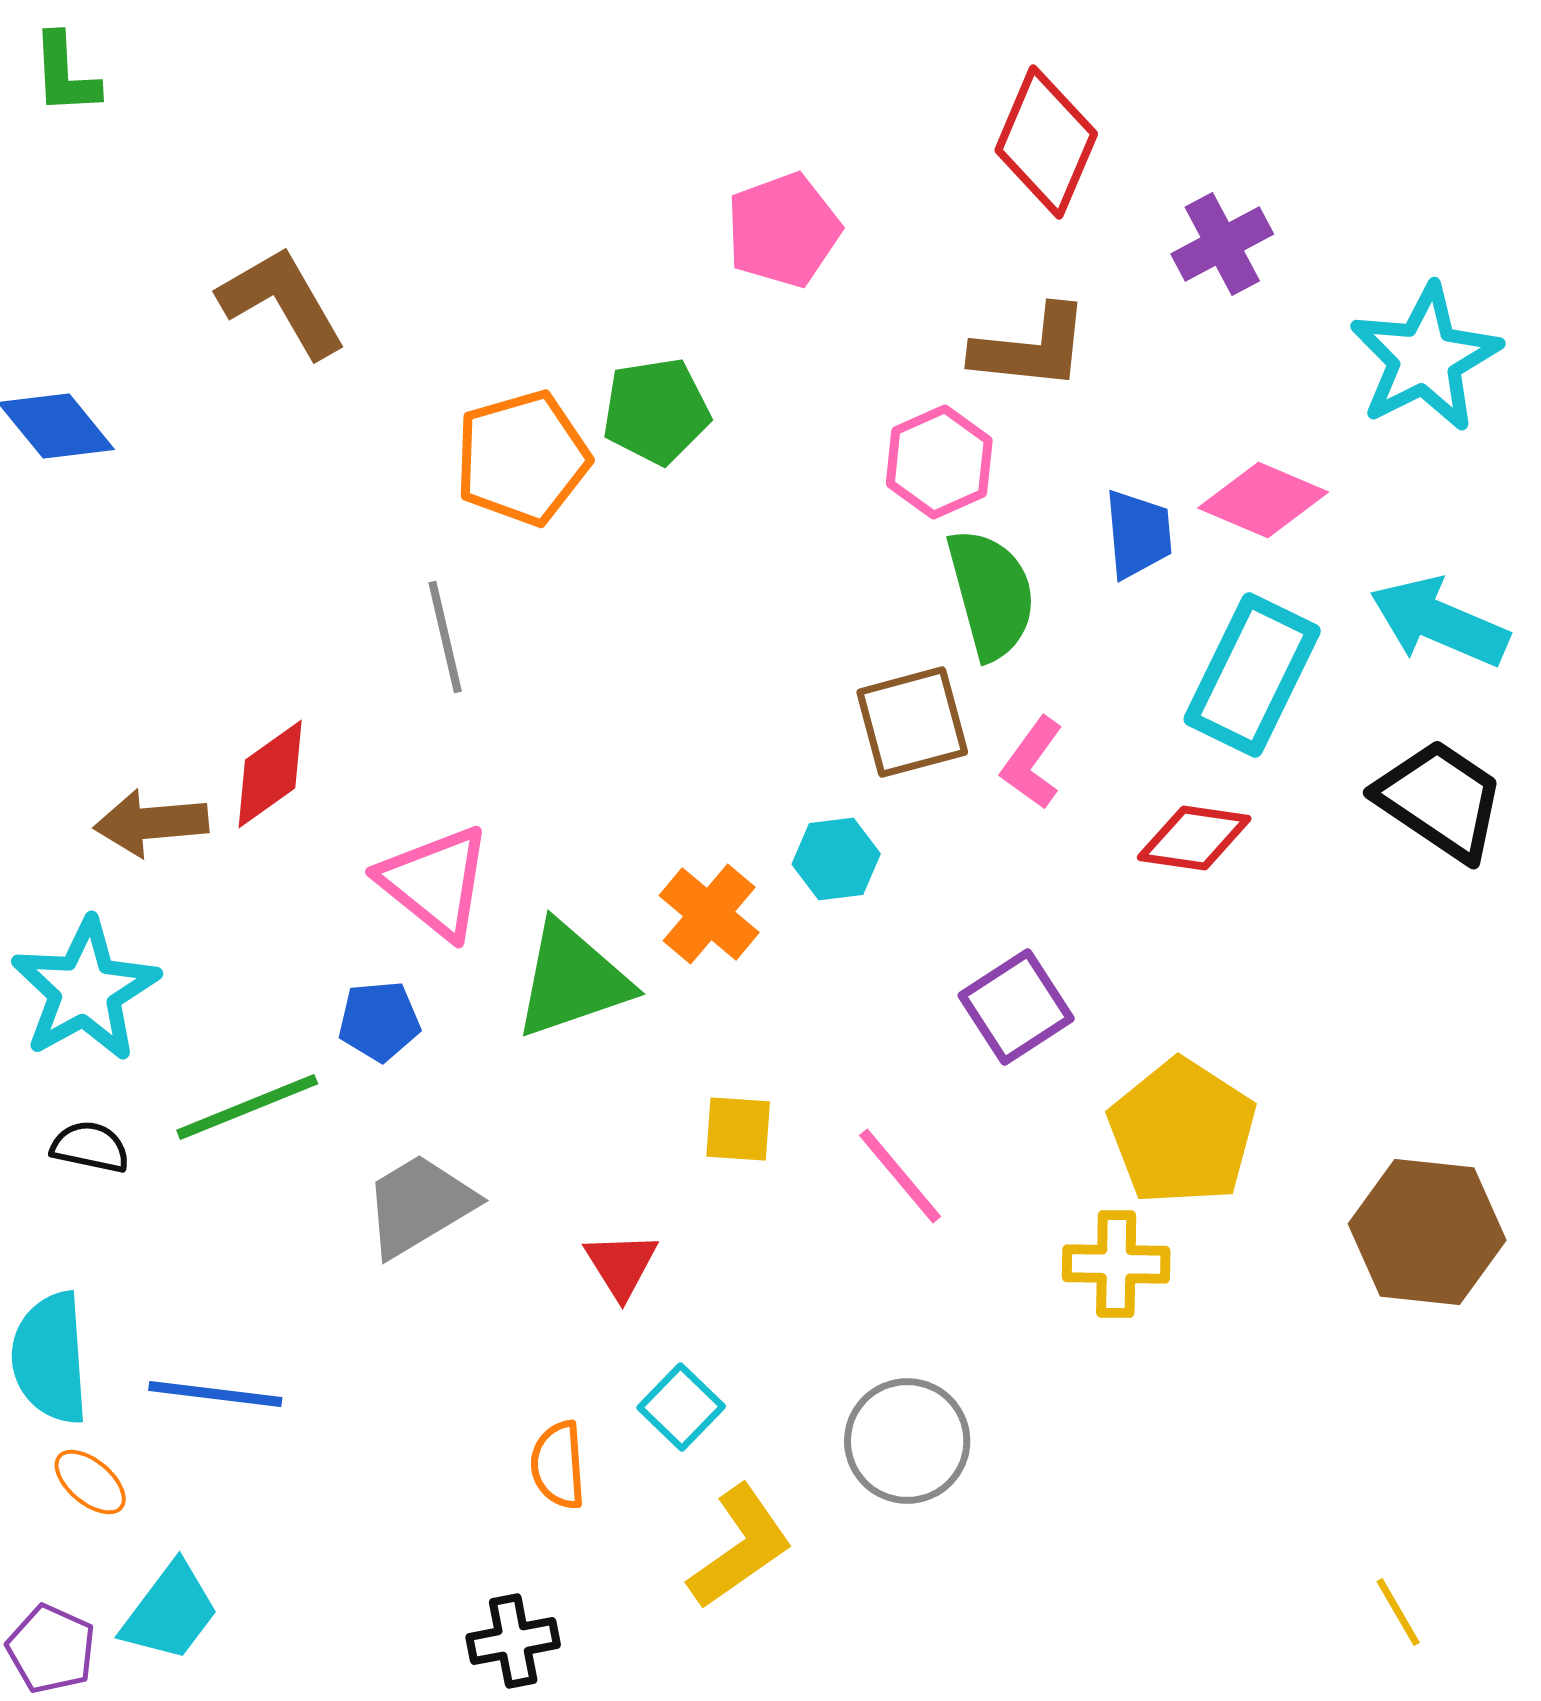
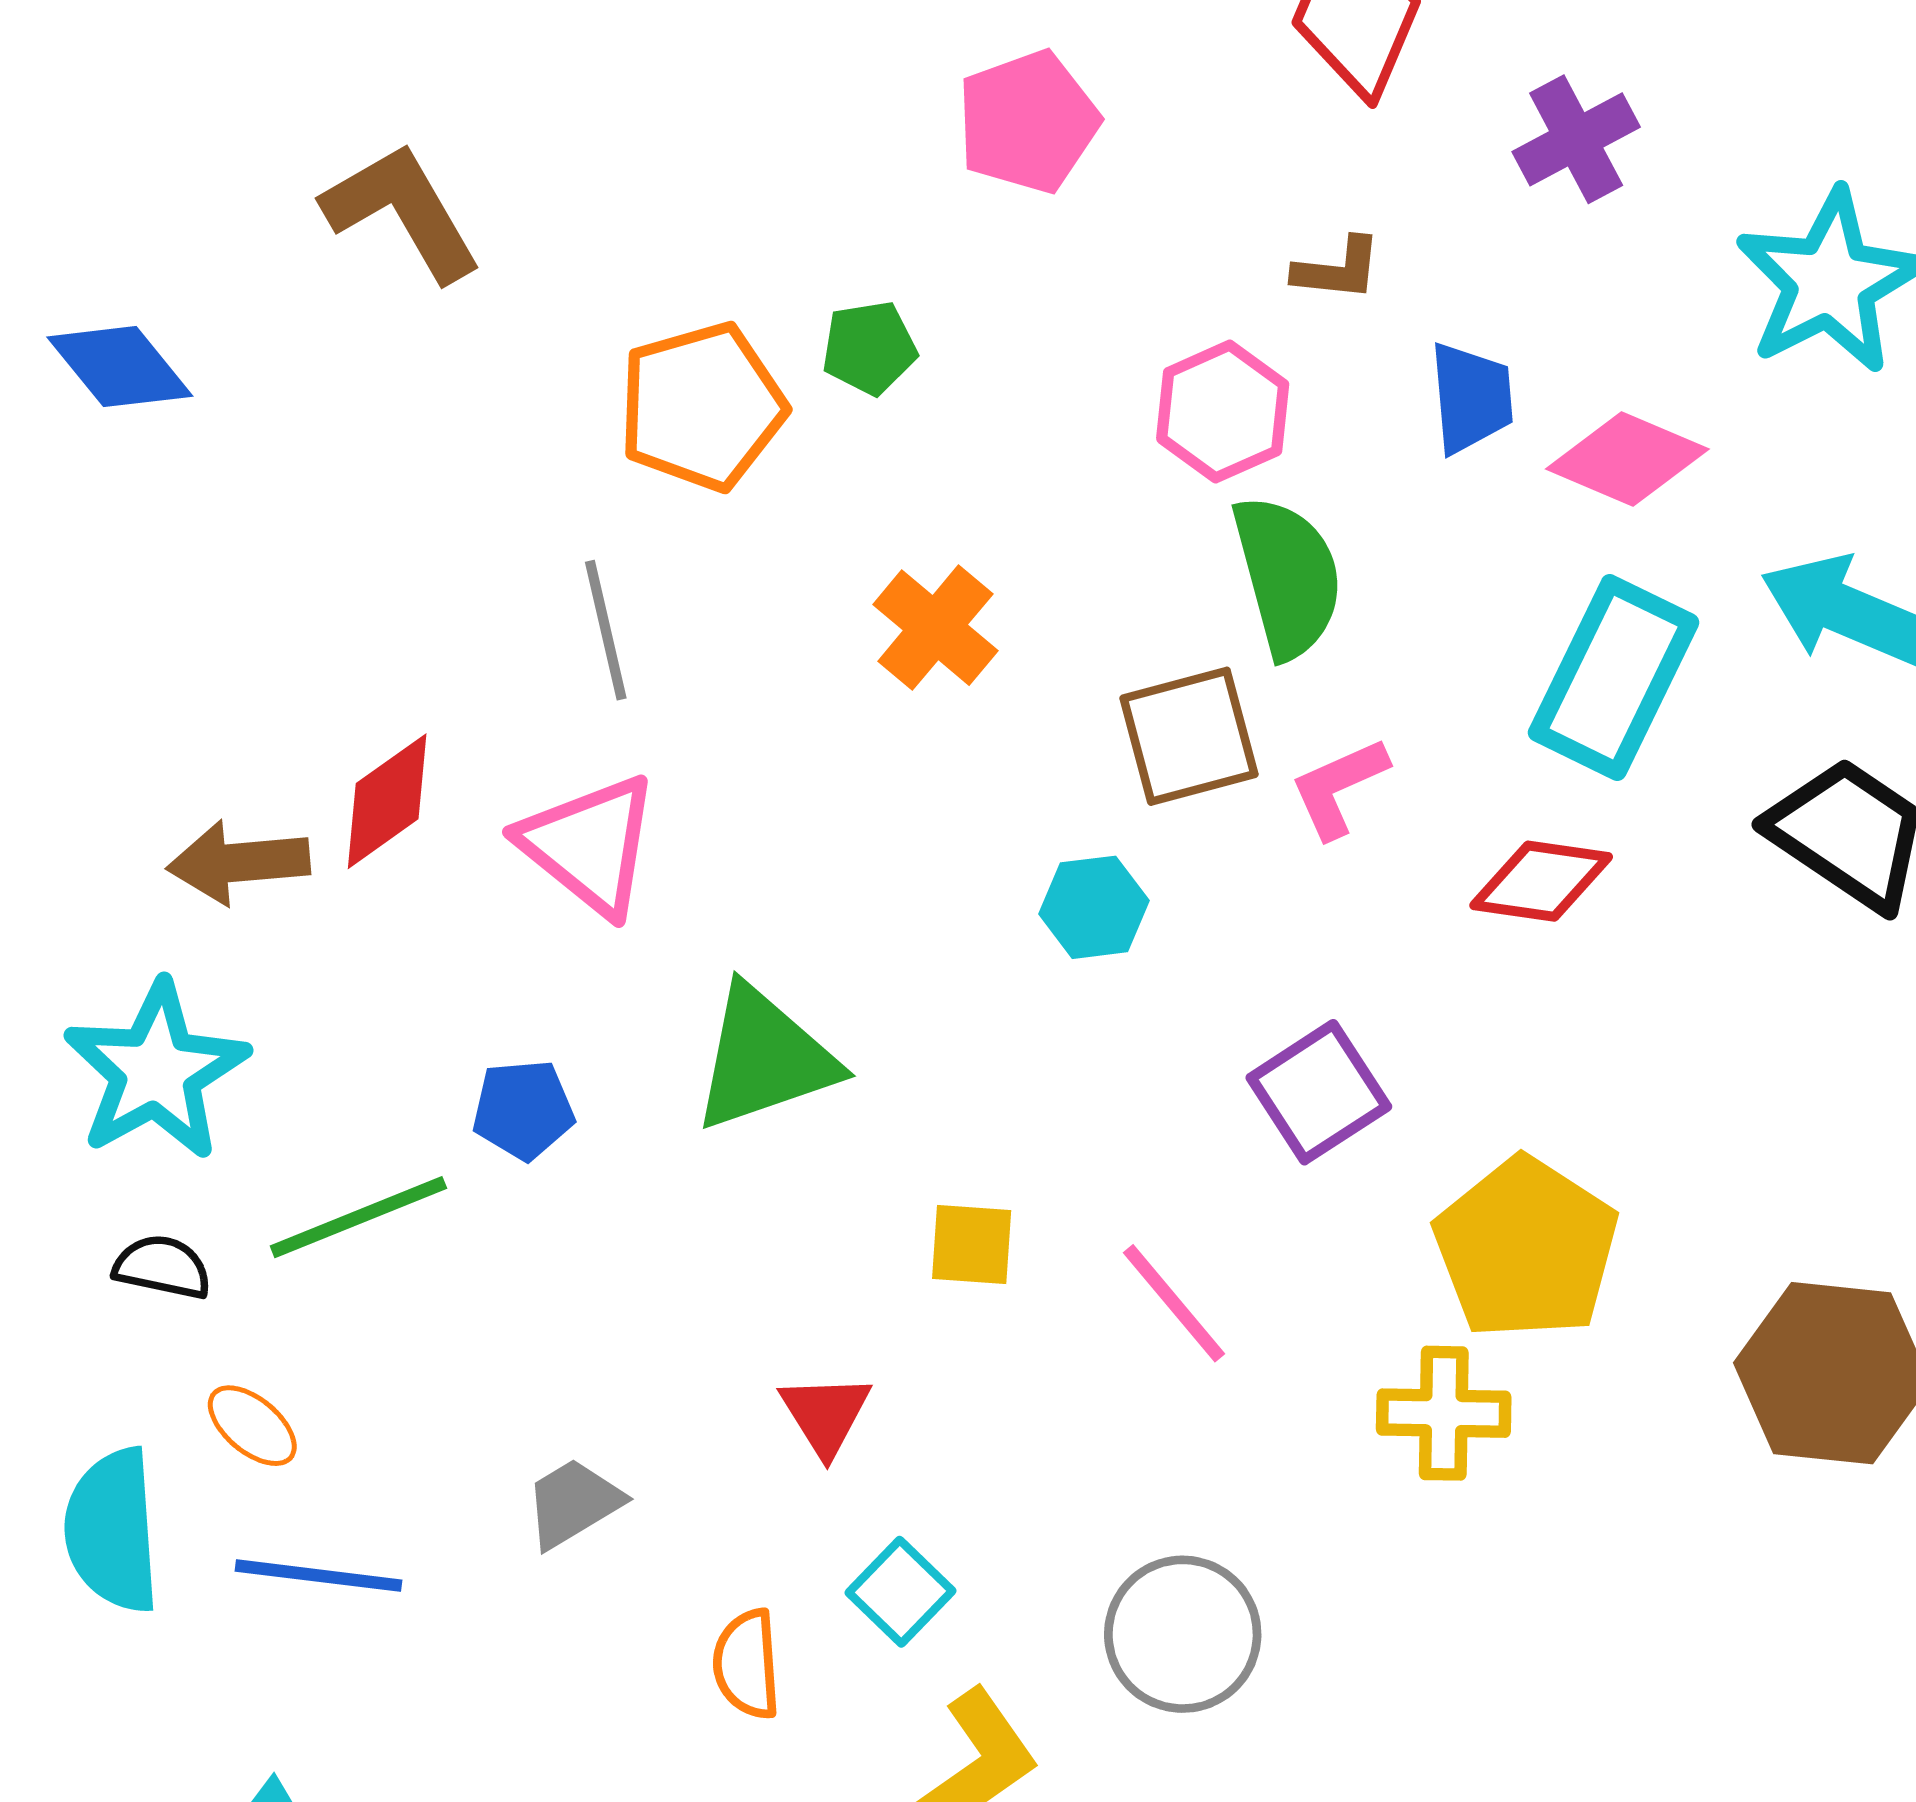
brown L-shape: (1031, 348) -> (1338, 269), size x0.6
green pentagon: (656, 411) -> (869, 348), size x0.7
blue trapezoid: (1138, 534) -> (1471, 398), moved
pink L-shape: (1032, 763) -> (1339, 787), turned 30
pink triangle: (435, 882) -> (589, 845), moved
orange cross: (709, 914) -> (935, 628), moved
gray trapezoid: (419, 1205) -> (573, 1503), moved, size x0.7
orange ellipse: (90, 1482) -> (252, 1426), moved

